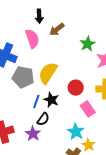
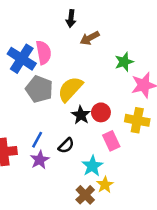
pink semicircle: (32, 39) -> (43, 53), moved
black star: (51, 100) -> (81, 115), moved
blue line: (36, 101) -> (37, 140), moved
black semicircle: (43, 119) -> (66, 146), moved

